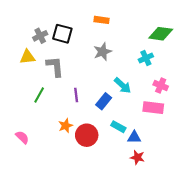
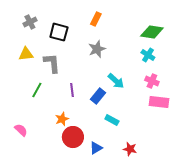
orange rectangle: (101, 20) -> (96, 19), turned -72
gray cross: (40, 36) -> (30, 22), moved
cyan cross: (146, 58) -> (148, 55), moved, turned -32
pink rectangle: (153, 108) -> (159, 102), moved
red circle: (87, 135) -> (73, 137), moved
blue triangle: (134, 137) -> (96, 148), moved, turned -32

